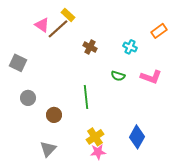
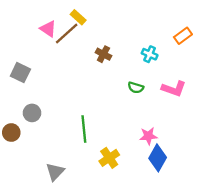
green line: (86, 97) -> (84, 129), moved
brown circle: (54, 115) -> (11, 133), moved
pink star: (98, 152) -> (148, 136), moved

